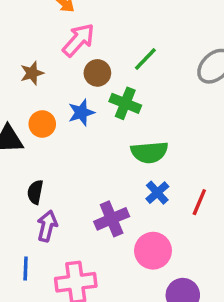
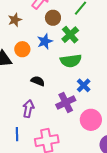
green cross: (125, 103) -> (70, 35), turned 30
green semicircle: (149, 152) -> (71, 61), moved
black semicircle: (35, 192) -> (38, 81), moved, turned 104
blue cross: (157, 193) -> (84, 85), moved

